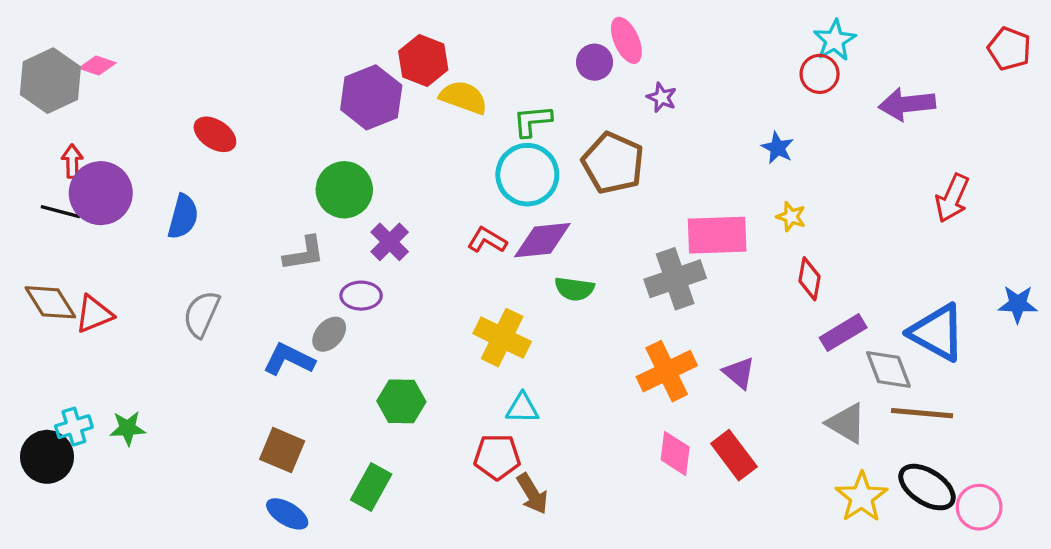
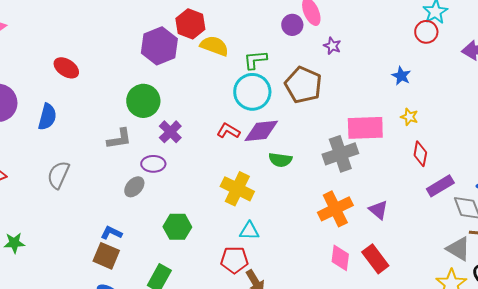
blue L-shape: (289, 359) -> (111, 233), moved, size x0.7
gray triangle: (846, 423) -> (458, 249), moved

